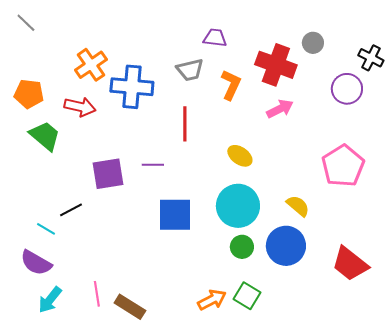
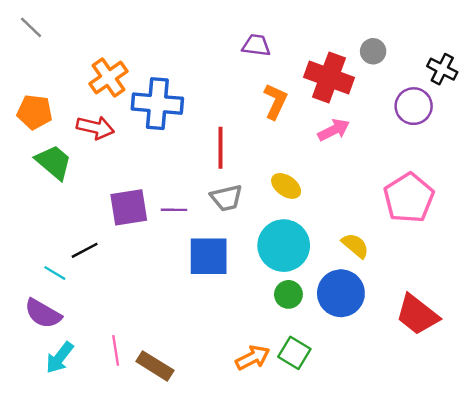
gray trapezoid: (190, 70) -> (226, 198), moved
purple line: (153, 165) -> (174, 210), moved

